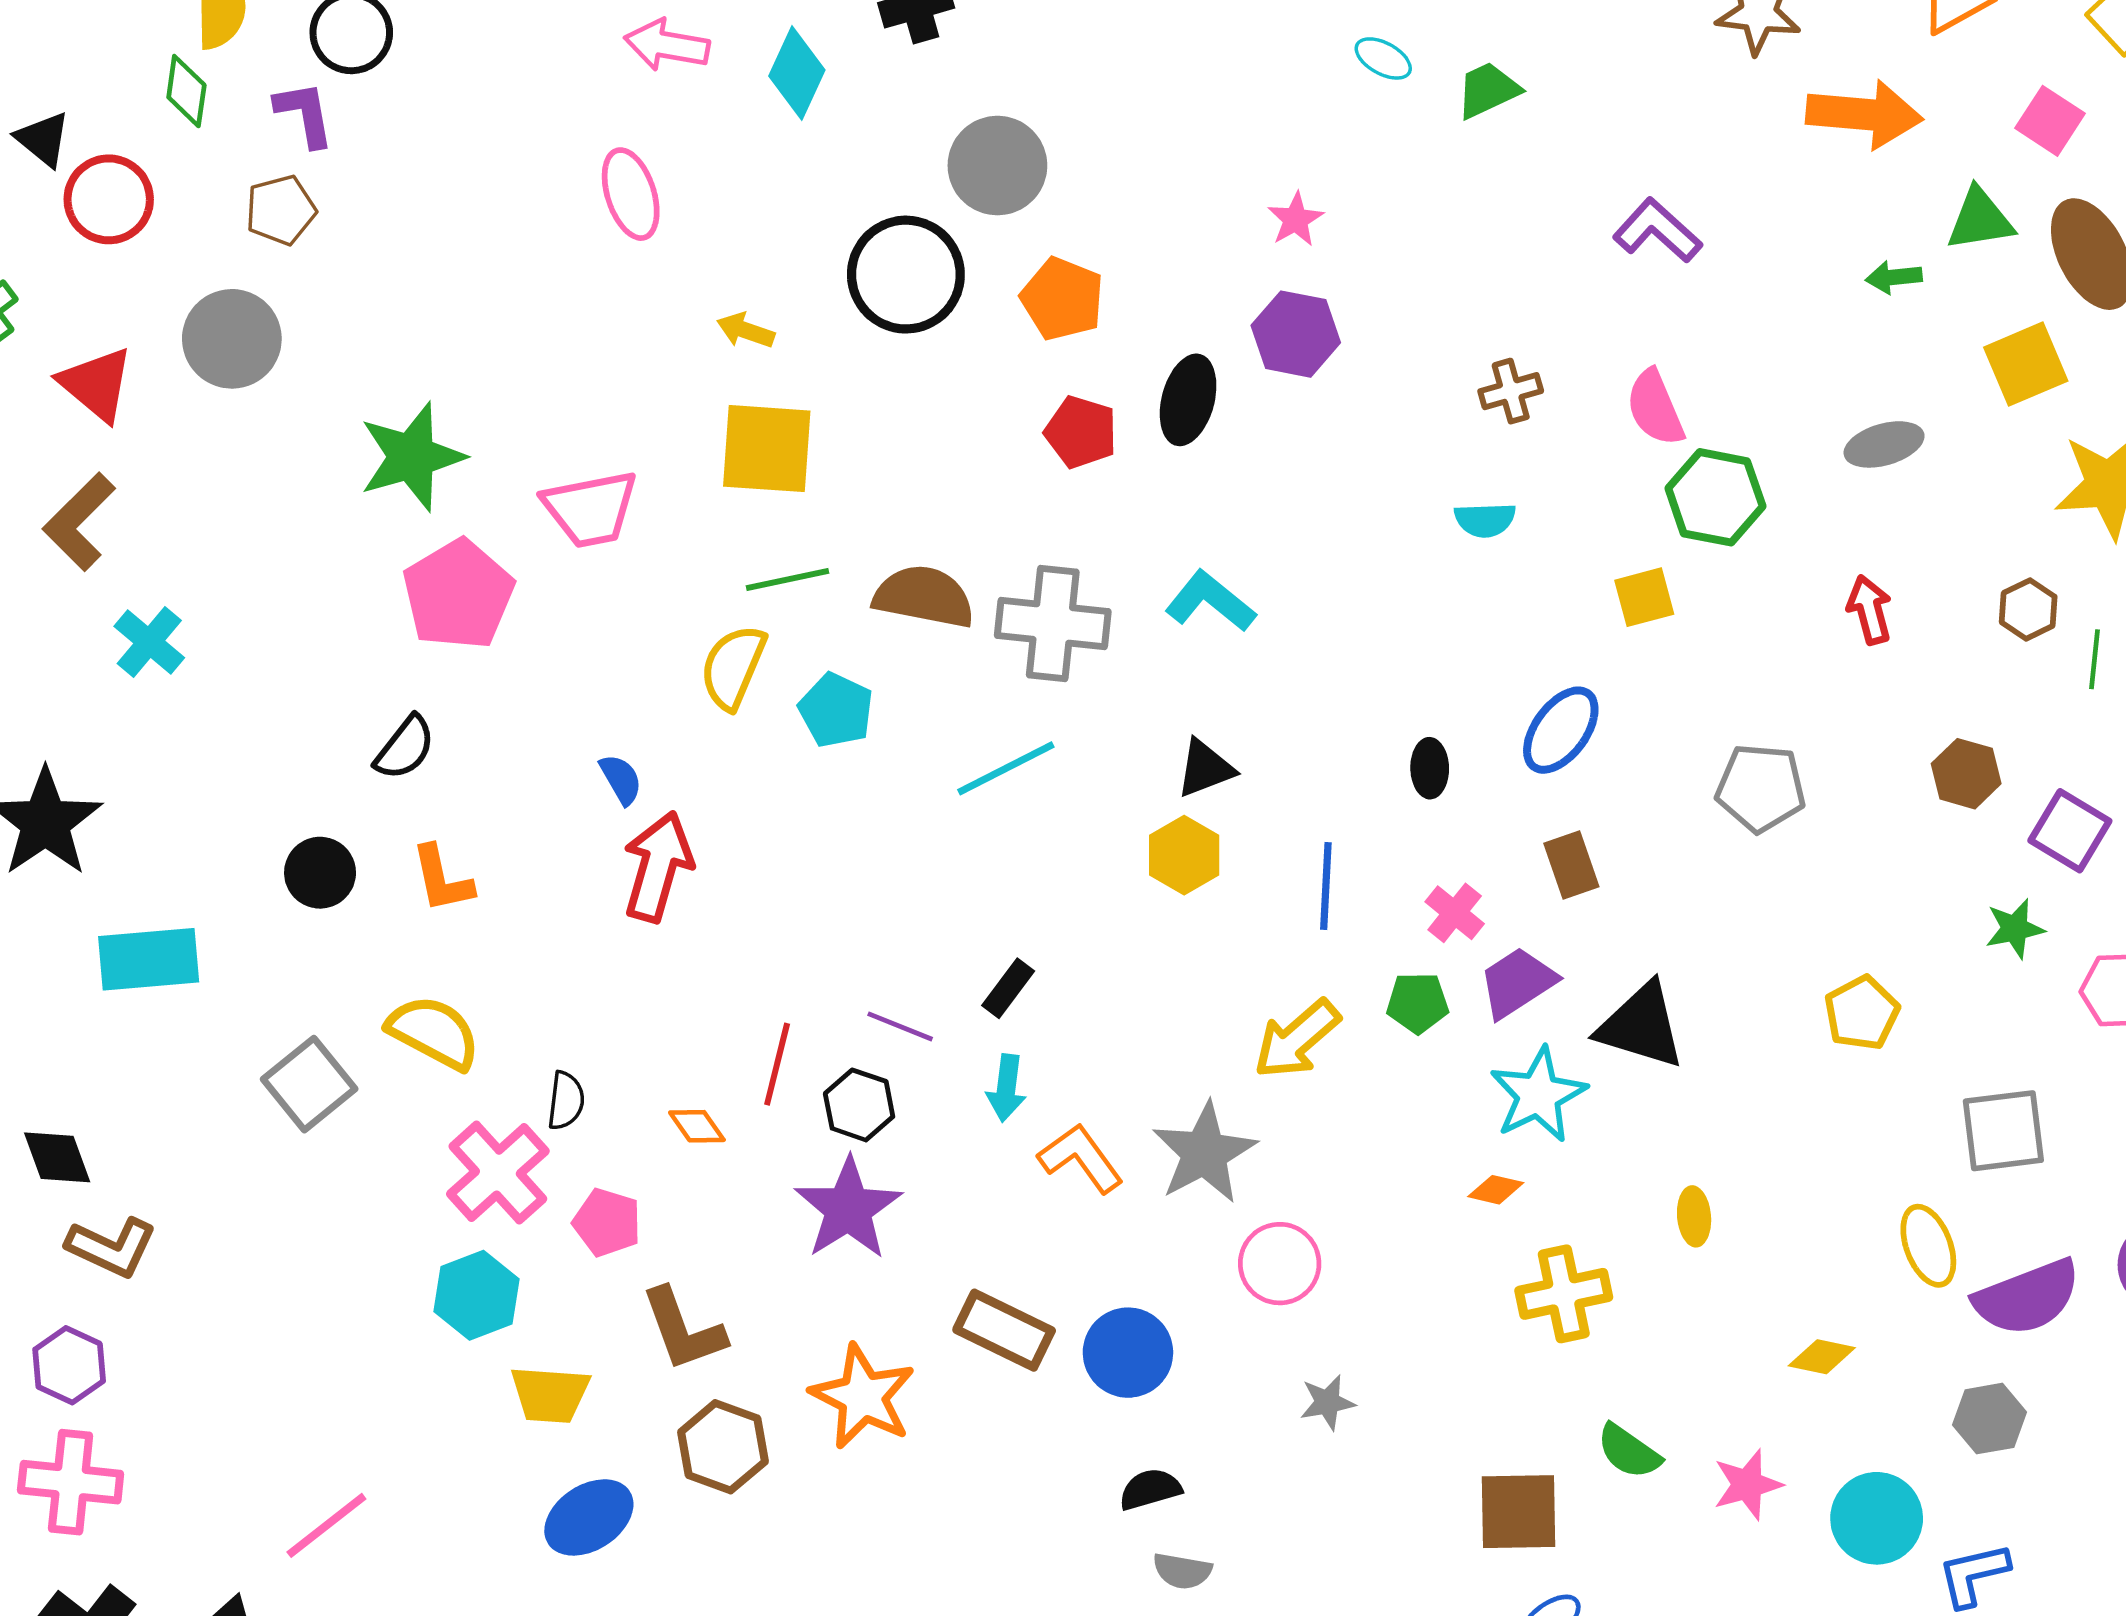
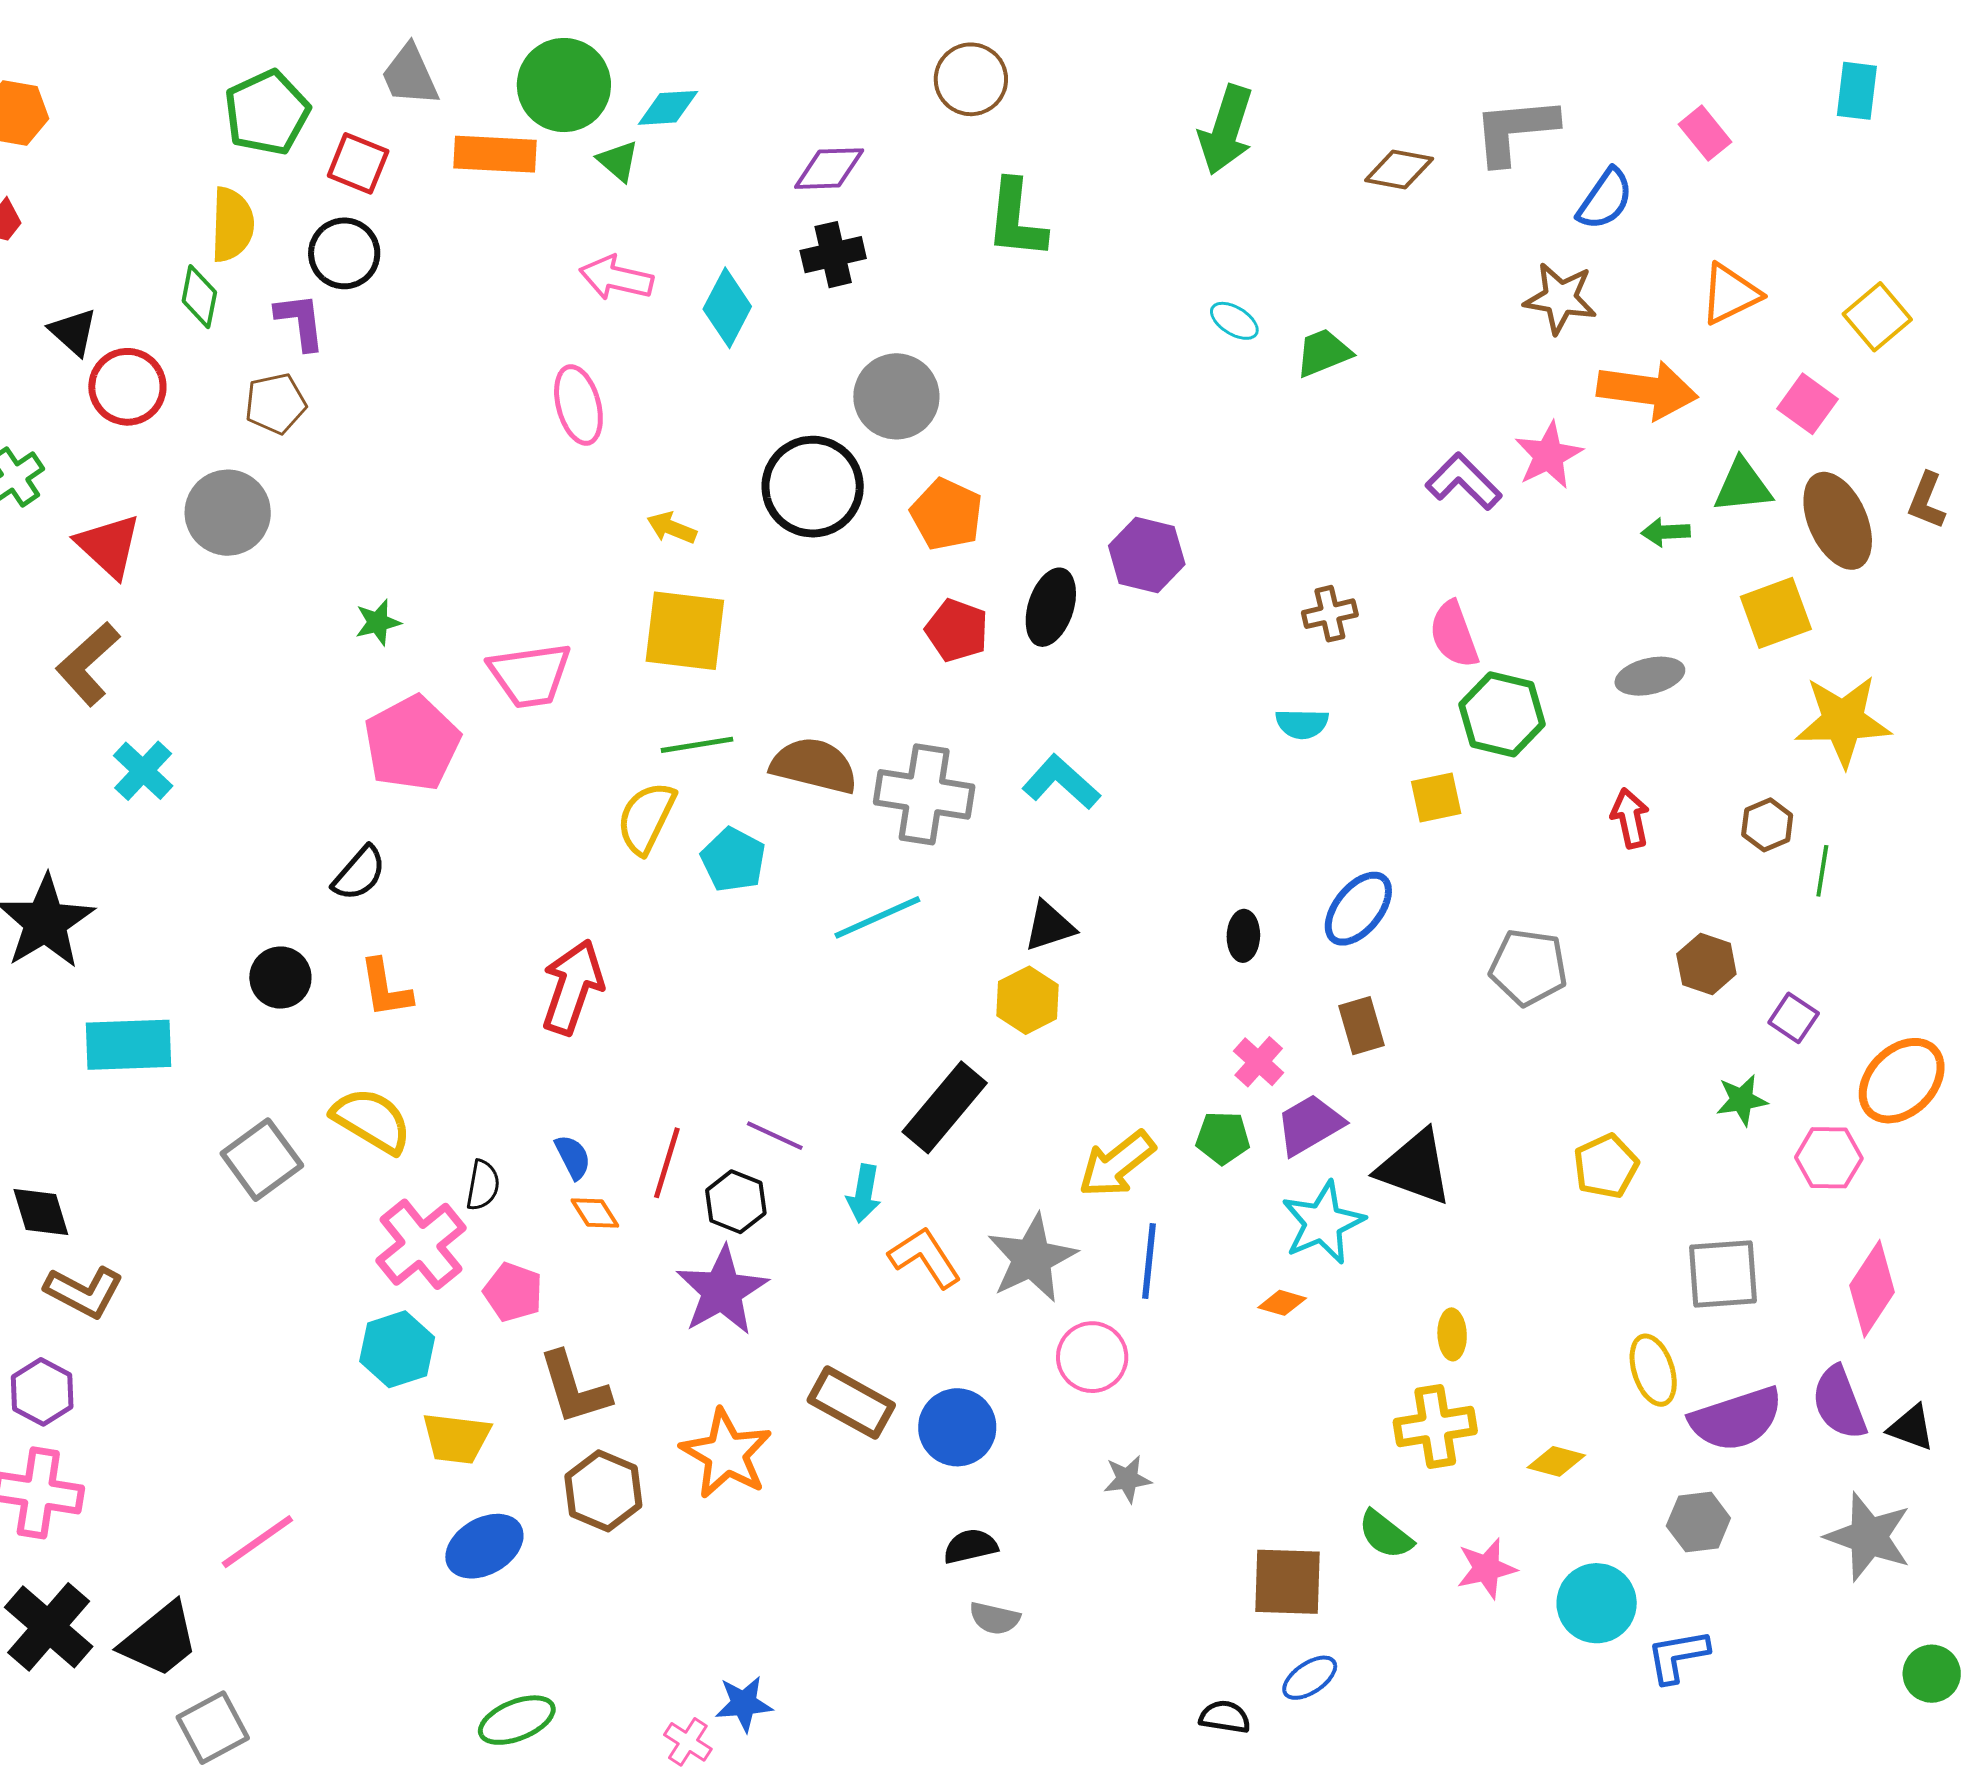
pink star: (1296, 219) -> (1549, 455), moved, size x1.4
green star: (412, 457) -> (378, 622), size x0.5
blue semicircle: (621, 779) -> (573, 1157), moved
purple square: (2070, 831) -> (1794, 1018), size x0.7
blue line: (1326, 886) -> (1149, 1261), moved
black rectangle: (1008, 988) -> (945, 1107), moved, size x1.8
yellow cross: (1564, 1294) -> (1435, 1426), moved

